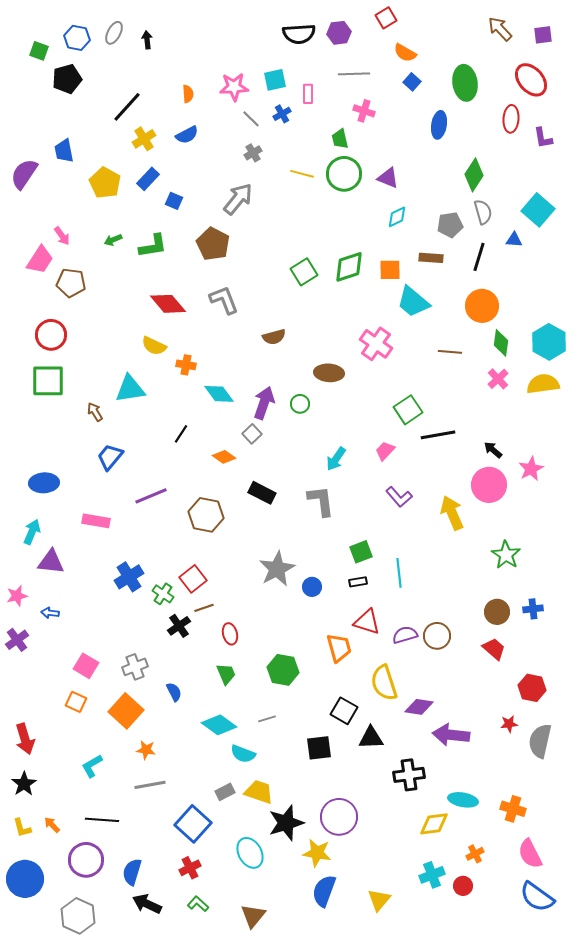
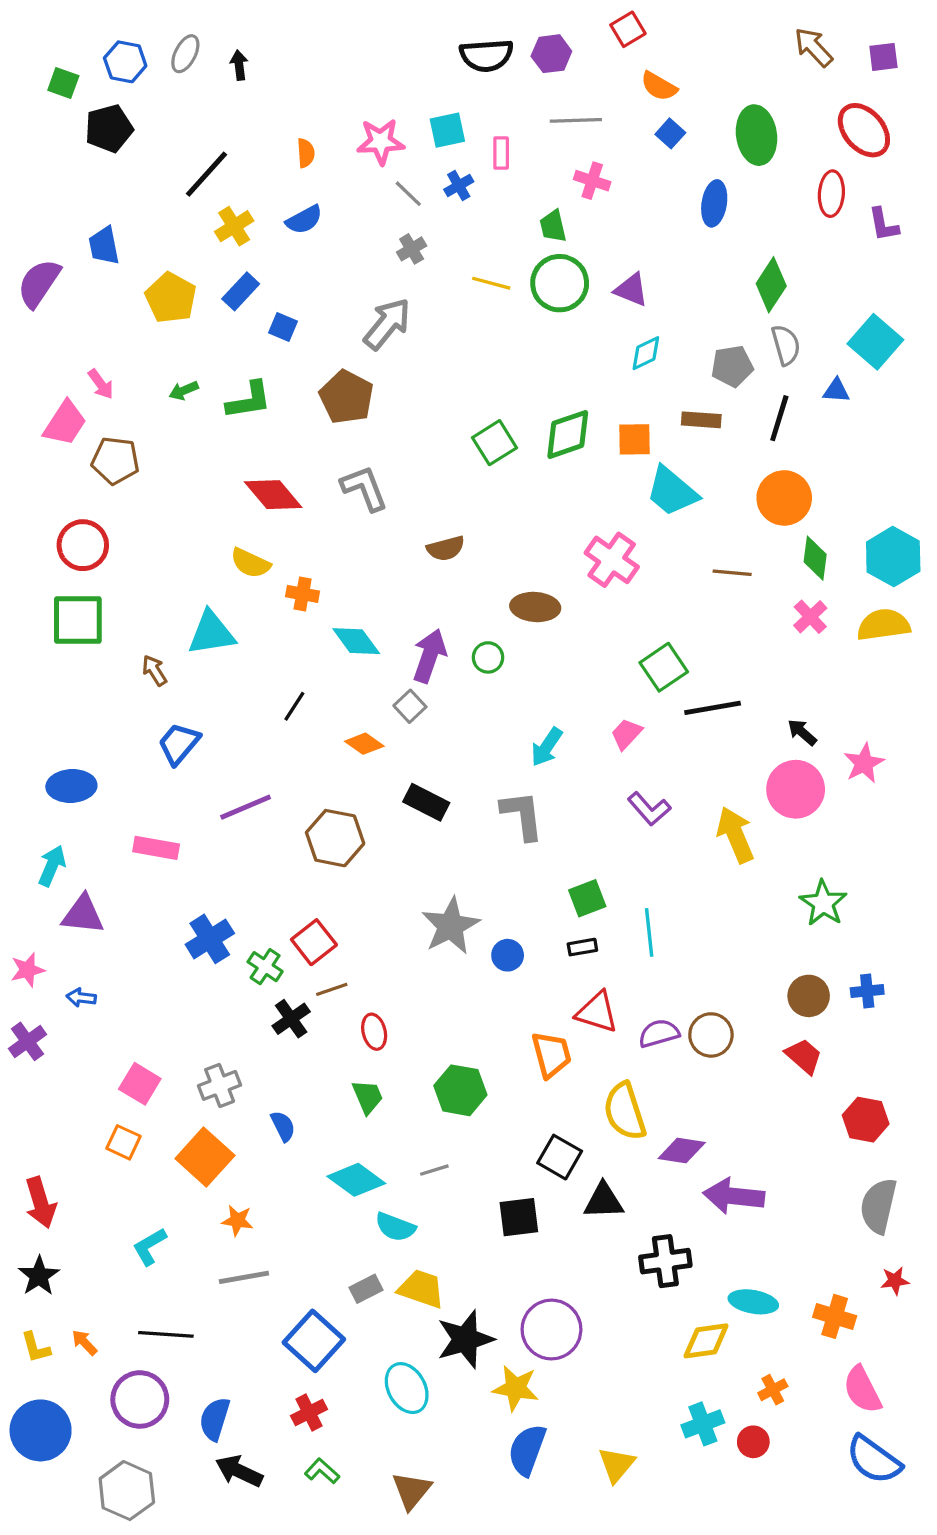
red star: (509, 724) -> (895, 1281), moved

